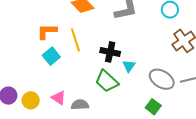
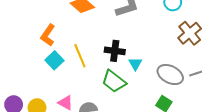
orange L-shape: (47, 31) -> (48, 35), turned -50
yellow line: (75, 40) -> (80, 56), moved

